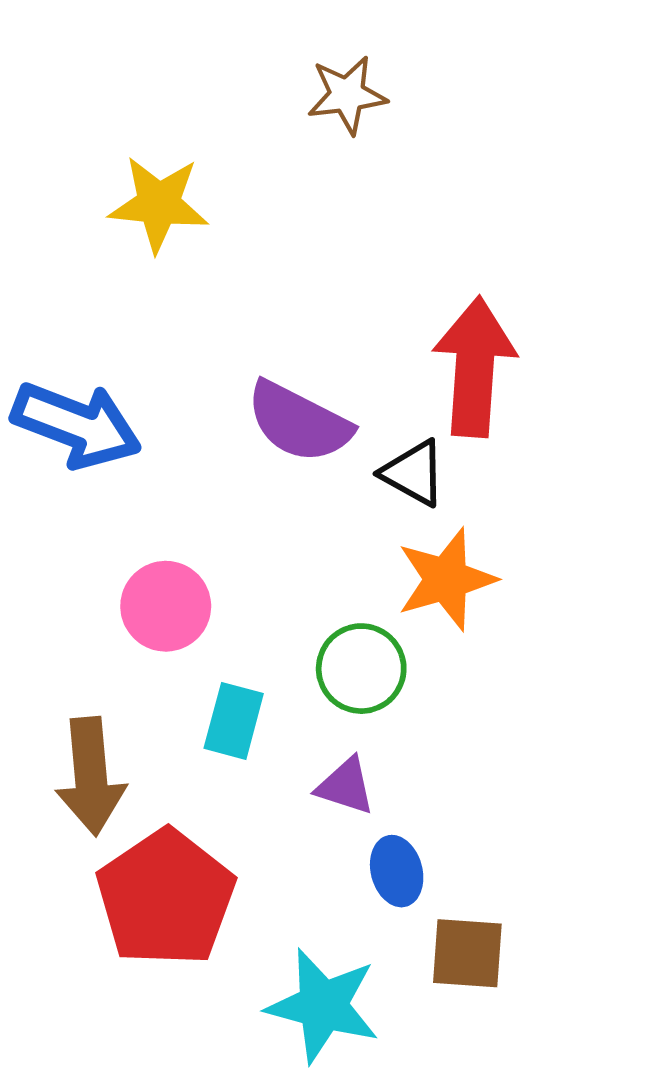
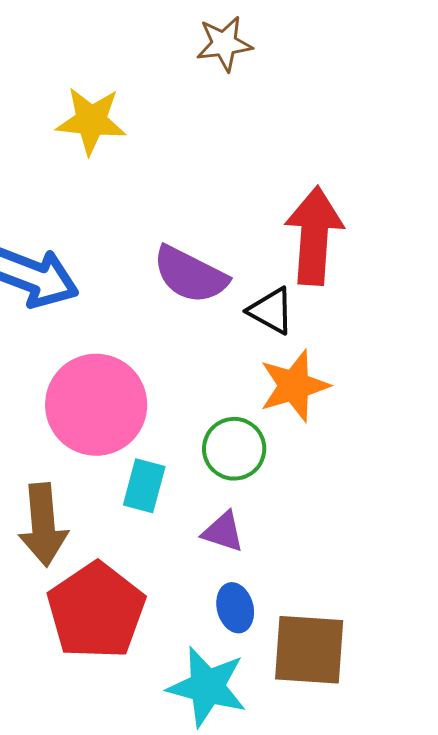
pink circle: (166, 606) -> (96, 405), size x1.6
blue ellipse: (397, 871) -> (235, 608), moved
brown square: (467, 953) -> (309, 650), size x1.4

